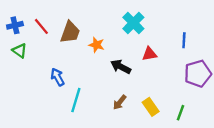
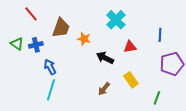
blue cross: (15, 25) -> (36, 45), moved
red line: (41, 26) -> (31, 14), moved
cyan line: (76, 100) -> (51, 90), moved
yellow rectangle: (151, 107) -> (131, 80), moved

